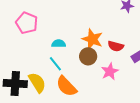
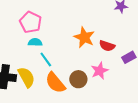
pink pentagon: (27, 23) -> (31, 22), moved
cyan semicircle: (59, 44) -> (35, 42), moved
brown circle: (88, 56) -> (78, 79), moved

